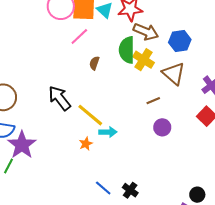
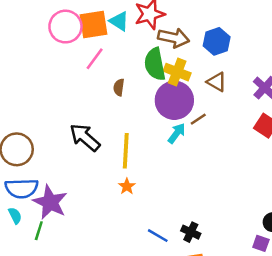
brown triangle: (174, 73) -> (217, 82), size x0.7
yellow line: (90, 115) -> (126, 151), turned 64
purple circle: (162, 127) -> (174, 100), moved, size x1.8
cyan arrow: (108, 132) -> (177, 133), moved, turned -42

